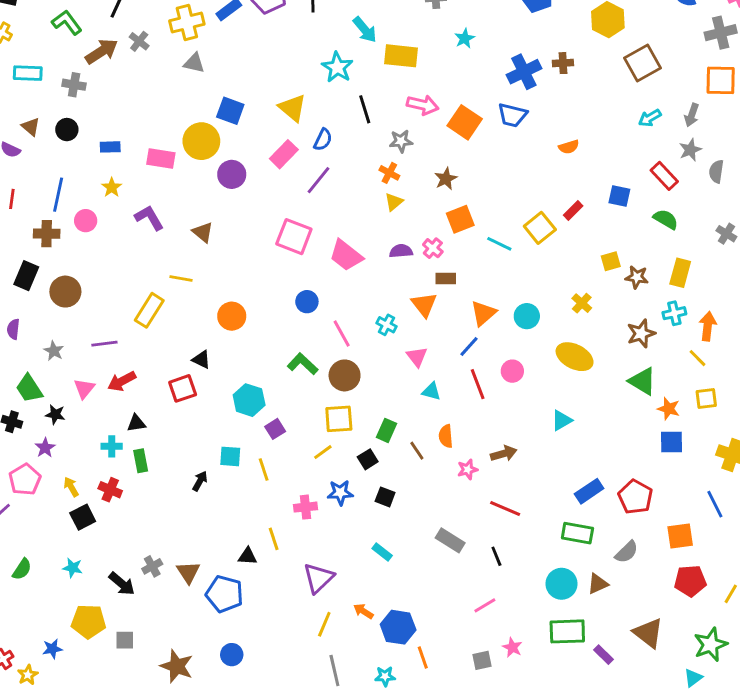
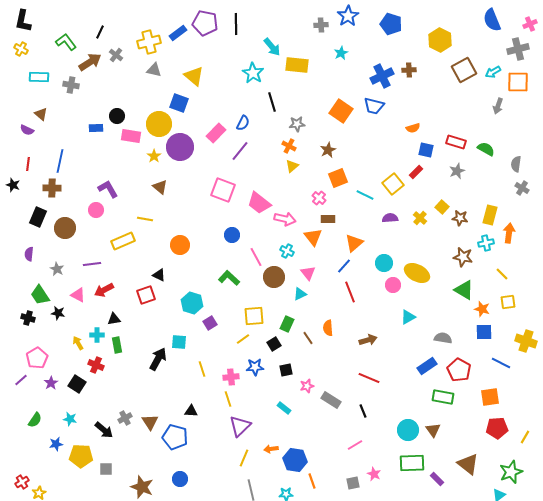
pink arrow: (423, 105) -> (285, 219), moved
yellow triangle: (292, 108) -> (194, 76), moved
cyan arrow: (650, 118) -> (493, 72), moved
black circle: (67, 130) -> (117, 116), moved
gray star: (690, 150) -> (457, 171), moved
gray semicircle: (716, 171) -> (516, 164), moved
purple circle: (232, 174) -> (180, 147), size x1.4
red rectangle: (664, 176) -> (456, 142), moved, turned -30
yellow star: (112, 187) -> (154, 156), moved
blue square: (619, 196) -> (426, 150), moved
purple L-shape: (149, 218) -> (108, 189), moved
green semicircle: (666, 219) -> (486, 149), moved
pink circle: (86, 221) -> (96, 210), moved
purple semicircle: (401, 251) -> (390, 218), moved
yellow square: (611, 261) -> (442, 207), turned -32
yellow cross: (582, 303) -> (420, 218), moved
yellow rectangle: (149, 310) -> (123, 241), turned 35
cyan circle: (527, 316) -> (384, 263), moved
orange arrow: (708, 326) -> (509, 233), moved
brown star: (641, 333) -> (463, 257), turned 30
pink circle: (512, 371) -> (393, 285), moved
brown circle: (345, 375) -> (274, 277), moved
pink triangle: (84, 388) -> (78, 295), turned -42
cyan triangle: (431, 391) -> (300, 294), moved, turned -40
purple star: (45, 448) -> (51, 383), moved
yellow line: (264, 469) -> (202, 369), moved
pink star: (468, 469) -> (307, 386), moved
black arrow: (200, 481) -> (158, 359), size x1.6
yellow arrow: (71, 487) -> (78, 343), moved
black square: (385, 497) -> (286, 370), turned -32
blue line: (715, 504) -> (501, 363), moved, turned -36
black square: (83, 517) -> (77, 384), turned -30
green rectangle: (577, 533) -> (443, 397), moved
yellow line: (274, 539) -> (228, 399), moved
gray semicircle: (627, 552) -> (443, 338), moved, turned -126
brown triangle: (598, 584) -> (433, 430), turned -42
orange arrow: (363, 611) -> (271, 449), turned -40
blue star: (52, 649) -> (56, 444), moved

